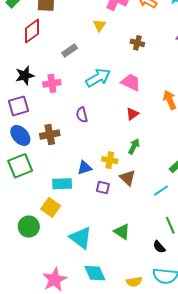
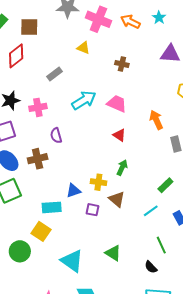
yellow triangle: (99, 25) -> (83, 48), turned -40
red triangle: (132, 114) -> (119, 135), turned -48
purple semicircle: (82, 115) -> (56, 135), moved

